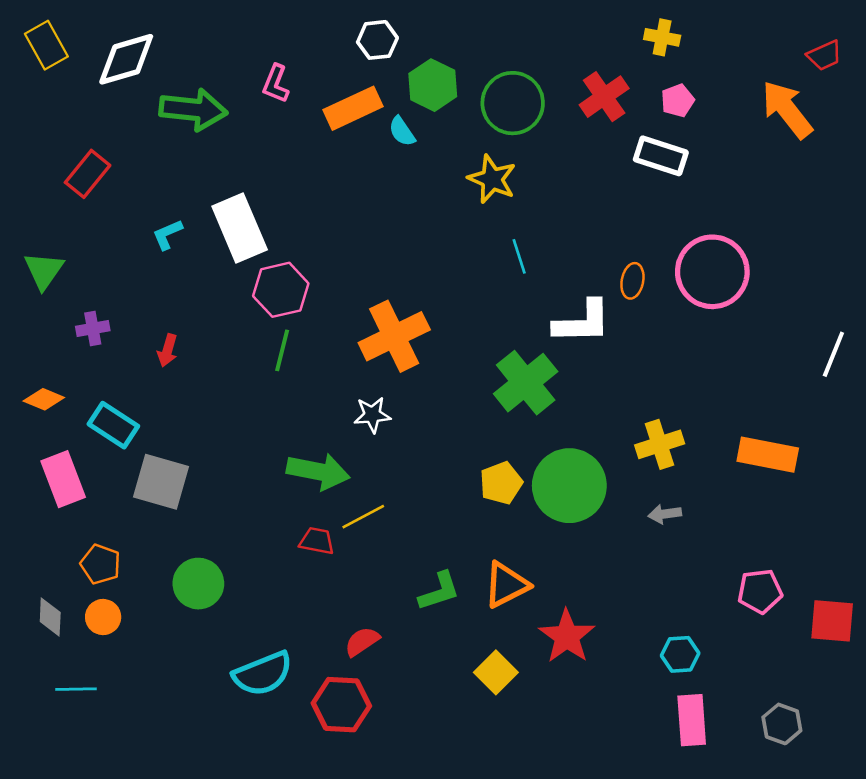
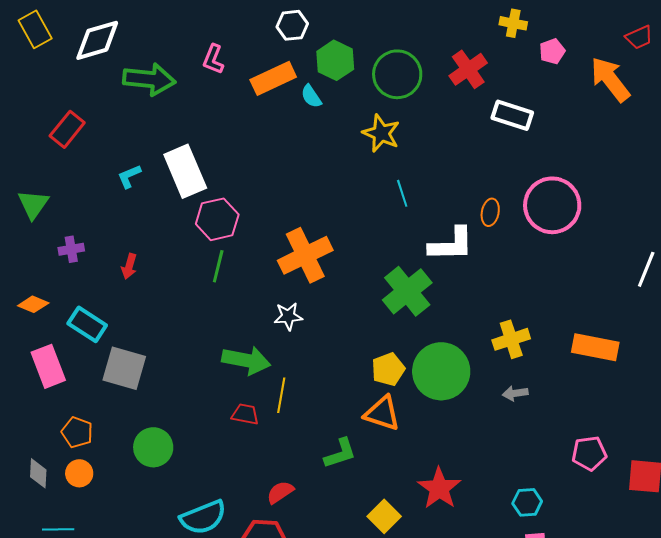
pink pentagon: (678, 100) -> (552, 51), moved
yellow line: (363, 517) -> (281, 395), turned -52
orange triangle: (506, 585) -> (382, 413), moved, turned 45

